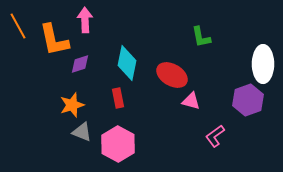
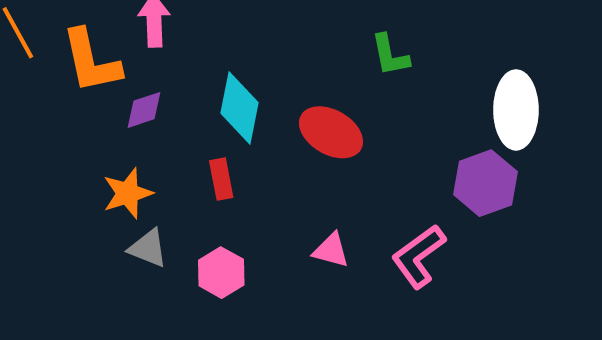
pink triangle: (191, 101) -> (331, 250), moved
pink L-shape: (215, 136) -> (418, 256), size x1.4
pink hexagon: (118, 144) -> (221, 273), size x0.7

